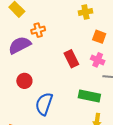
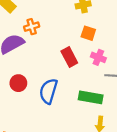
orange square: (99, 37) -> (88, 33), moved
blue semicircle: (44, 104) -> (48, 91), moved

